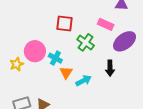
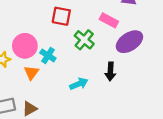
orange triangle: (66, 73) -> (31, 73), moved

